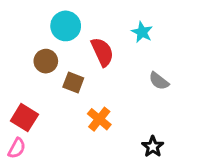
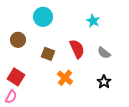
red semicircle: (102, 52) -> (77, 49), moved
brown circle: (46, 61) -> (18, 40), moved
black star: (153, 147) -> (104, 82), moved

